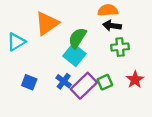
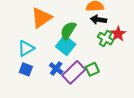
cyan triangle: (16, 42) -> (26, 48), moved
green cross: (120, 47) -> (106, 39), turned 35
red star: (135, 80) -> (118, 34), moved

